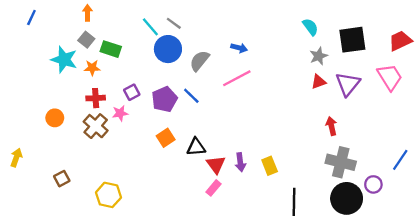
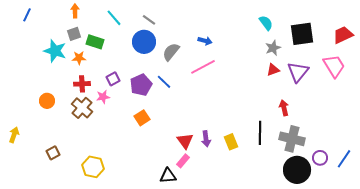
cyan line: (150, 27) -> (114, 18), moved
gray square: (86, 40) -> (74, 34), turned 32
black triangle: (196, 147) -> (168, 176), moved
blue line: (400, 160) -> (344, 159), moved
black line: (294, 202) -> (260, 133), moved

